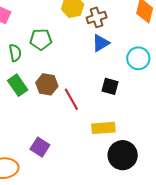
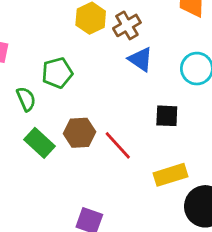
blue triangle: (101, 43) -> (141, 59), turned -42

